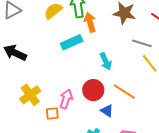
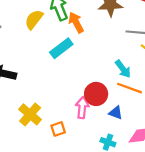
cyan arrow: (106, 61) -> (123, 69), moved
pink arrow: (66, 99) -> (82, 108), moved

